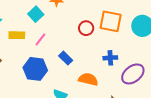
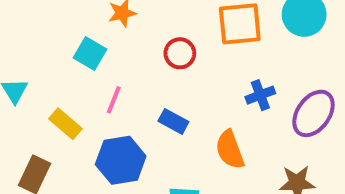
red circle: (86, 28) -> (180, 53), moved
yellow rectangle: (17, 35) -> (65, 124), moved, turned 56
orange semicircle: (88, 79) -> (230, 150), turned -108

